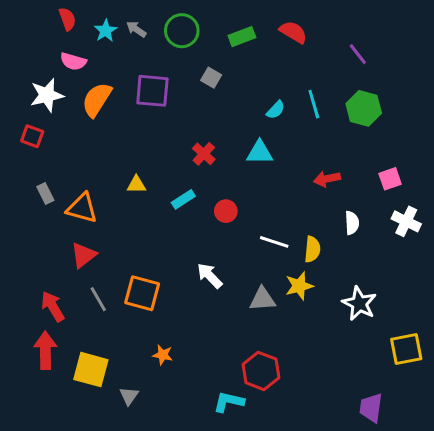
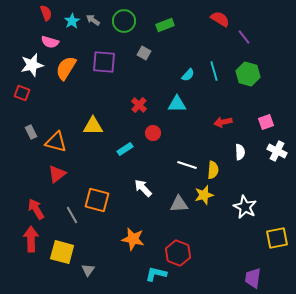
red semicircle: (293, 32) -> (220, 19), moved
yellow triangle: (136, 185) -> (93, 126), size x1.5
cyan rectangle: (183, 199) -> (125, 149), moved
red circle: (226, 211) -> (153, 133), moved
gray line: (98, 299) -> (72, 215), moved
orange star: (163, 355) -> (133, 239), moved, size x1.6

